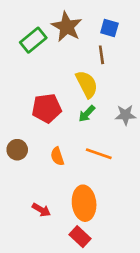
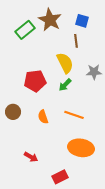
gray star: (125, 115) -> (94, 72), moved
orange ellipse: (84, 203) -> (81, 148), moved, turned -75
red rectangle: (80, 237) -> (60, 177), turned -70

